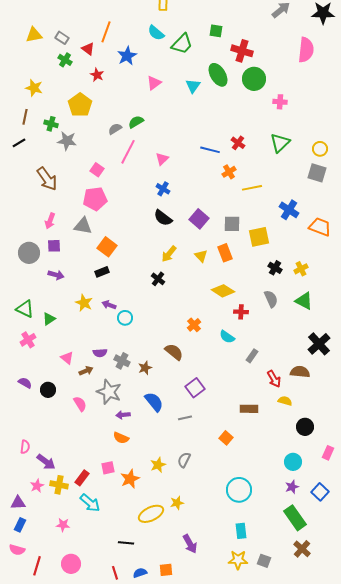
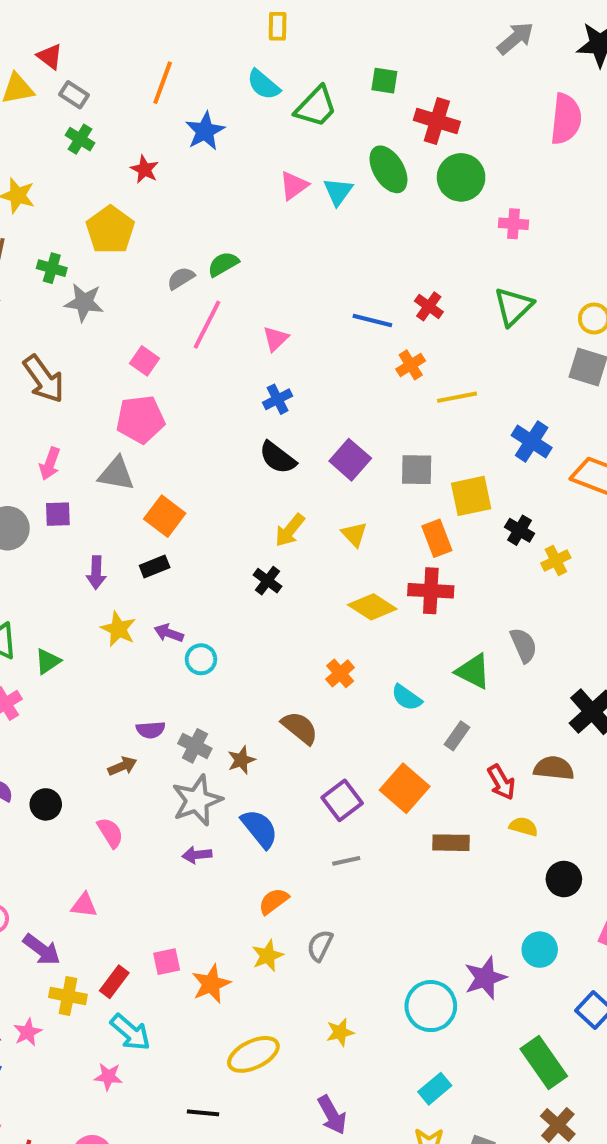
red triangle: (88, 49) -> (50, 56), moved
pink triangle: (154, 83) -> (294, 185), moved
blue cross: (163, 189) -> (278, 399), turned 32
orange rectangle: (225, 253) -> (437, 538), moved
black cross: (275, 268) -> (520, 530), moved
purple arrow: (56, 275) -> (96, 573), moved, turned 77
yellow diamond: (223, 291) -> (372, 607), moved
gray semicircle: (271, 299) -> (524, 645), moved
green triangle: (304, 301) -> (473, 671), moved
red cross: (241, 312) -> (431, 591), moved, size x1.5
pink triangle: (67, 358) -> (84, 905), moved, turned -32
gray star: (109, 392) -> (197, 800), moved, turned 30
gray line: (185, 418) -> (346, 861), moved
orange semicircle: (121, 438) -> (274, 901), moved, turned 119
orange square: (226, 438) -> (405, 788), moved, size x1.6
pink star: (37, 486) -> (28, 1032), moved
purple star: (292, 487) -> (485, 978), moved, size x1.5
yellow star: (177, 503) -> (340, 1032), moved
pink star: (63, 525) -> (108, 1077), moved
cyan rectangle: (241, 531) -> (435, 1089), turned 56

